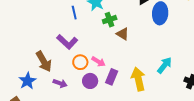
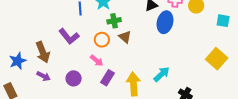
orange circle: (80, 62) -> (102, 40), moved
blue star: (27, 81) -> (18, 61), moved
purple circle: (90, 81) -> (74, 78), moved
purple arrow: (60, 83) -> (44, 76), moved

